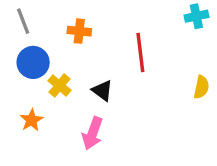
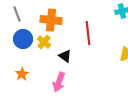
orange cross: (79, 31) -> (51, 20), size x1.5
yellow cross: (59, 86) -> (44, 42), moved

